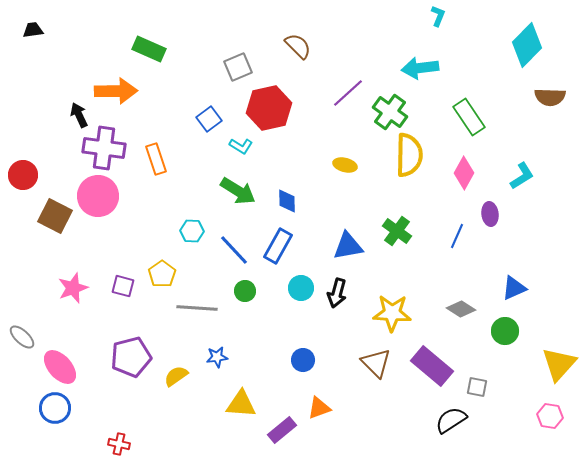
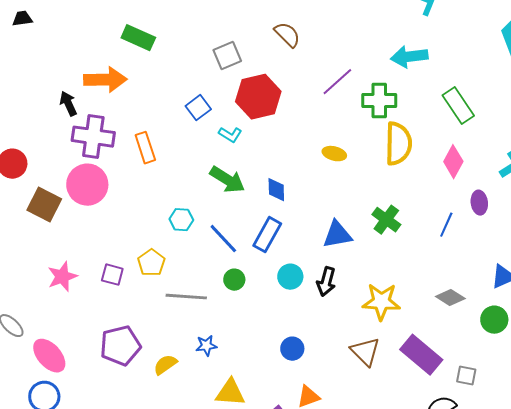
green cross: (390, 112) -> (379, 101), turned -36

